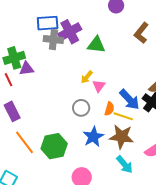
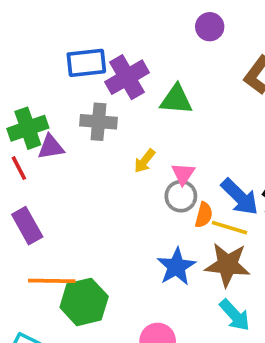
gray cross: (53, 40) -> (99, 122), moved
yellow arrow: (87, 77) -> (145, 161), moved
gray circle: (81, 108) -> (181, 196), moved
orange line: (25, 142) -> (52, 281), turned -50
green hexagon: (54, 146) -> (84, 302), moved

